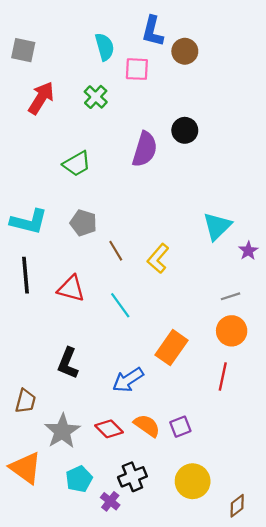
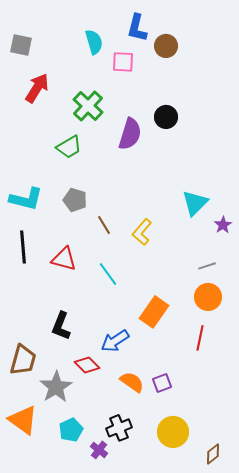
green cross: (96, 97) -> (88, 106), moved, size x1.4
brown trapezoid: (25, 401) -> (23, 360), size x1.4
red diamond: (109, 429) -> (87, 365), moved

